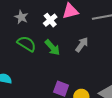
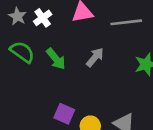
white cross: (50, 20) -> (43, 18), moved

